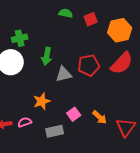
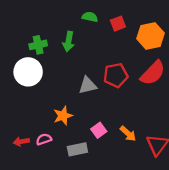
green arrow: (47, 56) -> (69, 42), moved

